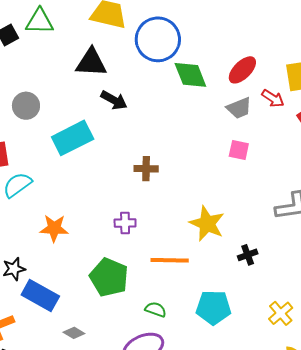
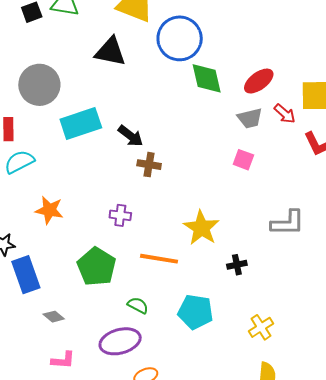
black arrow: (114, 100) -> (131, 136), moved
gray circle: (26, 106) -> (39, 85), size x1.5
blue rectangle: (40, 295) -> (26, 275), turned 33

